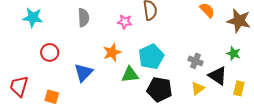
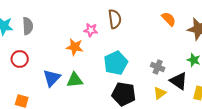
gray semicircle: (83, 18) -> (28, 26), moved
orange star: (112, 52) -> (75, 47), moved, turned 30
green triangle: (130, 75) -> (75, 80), moved

